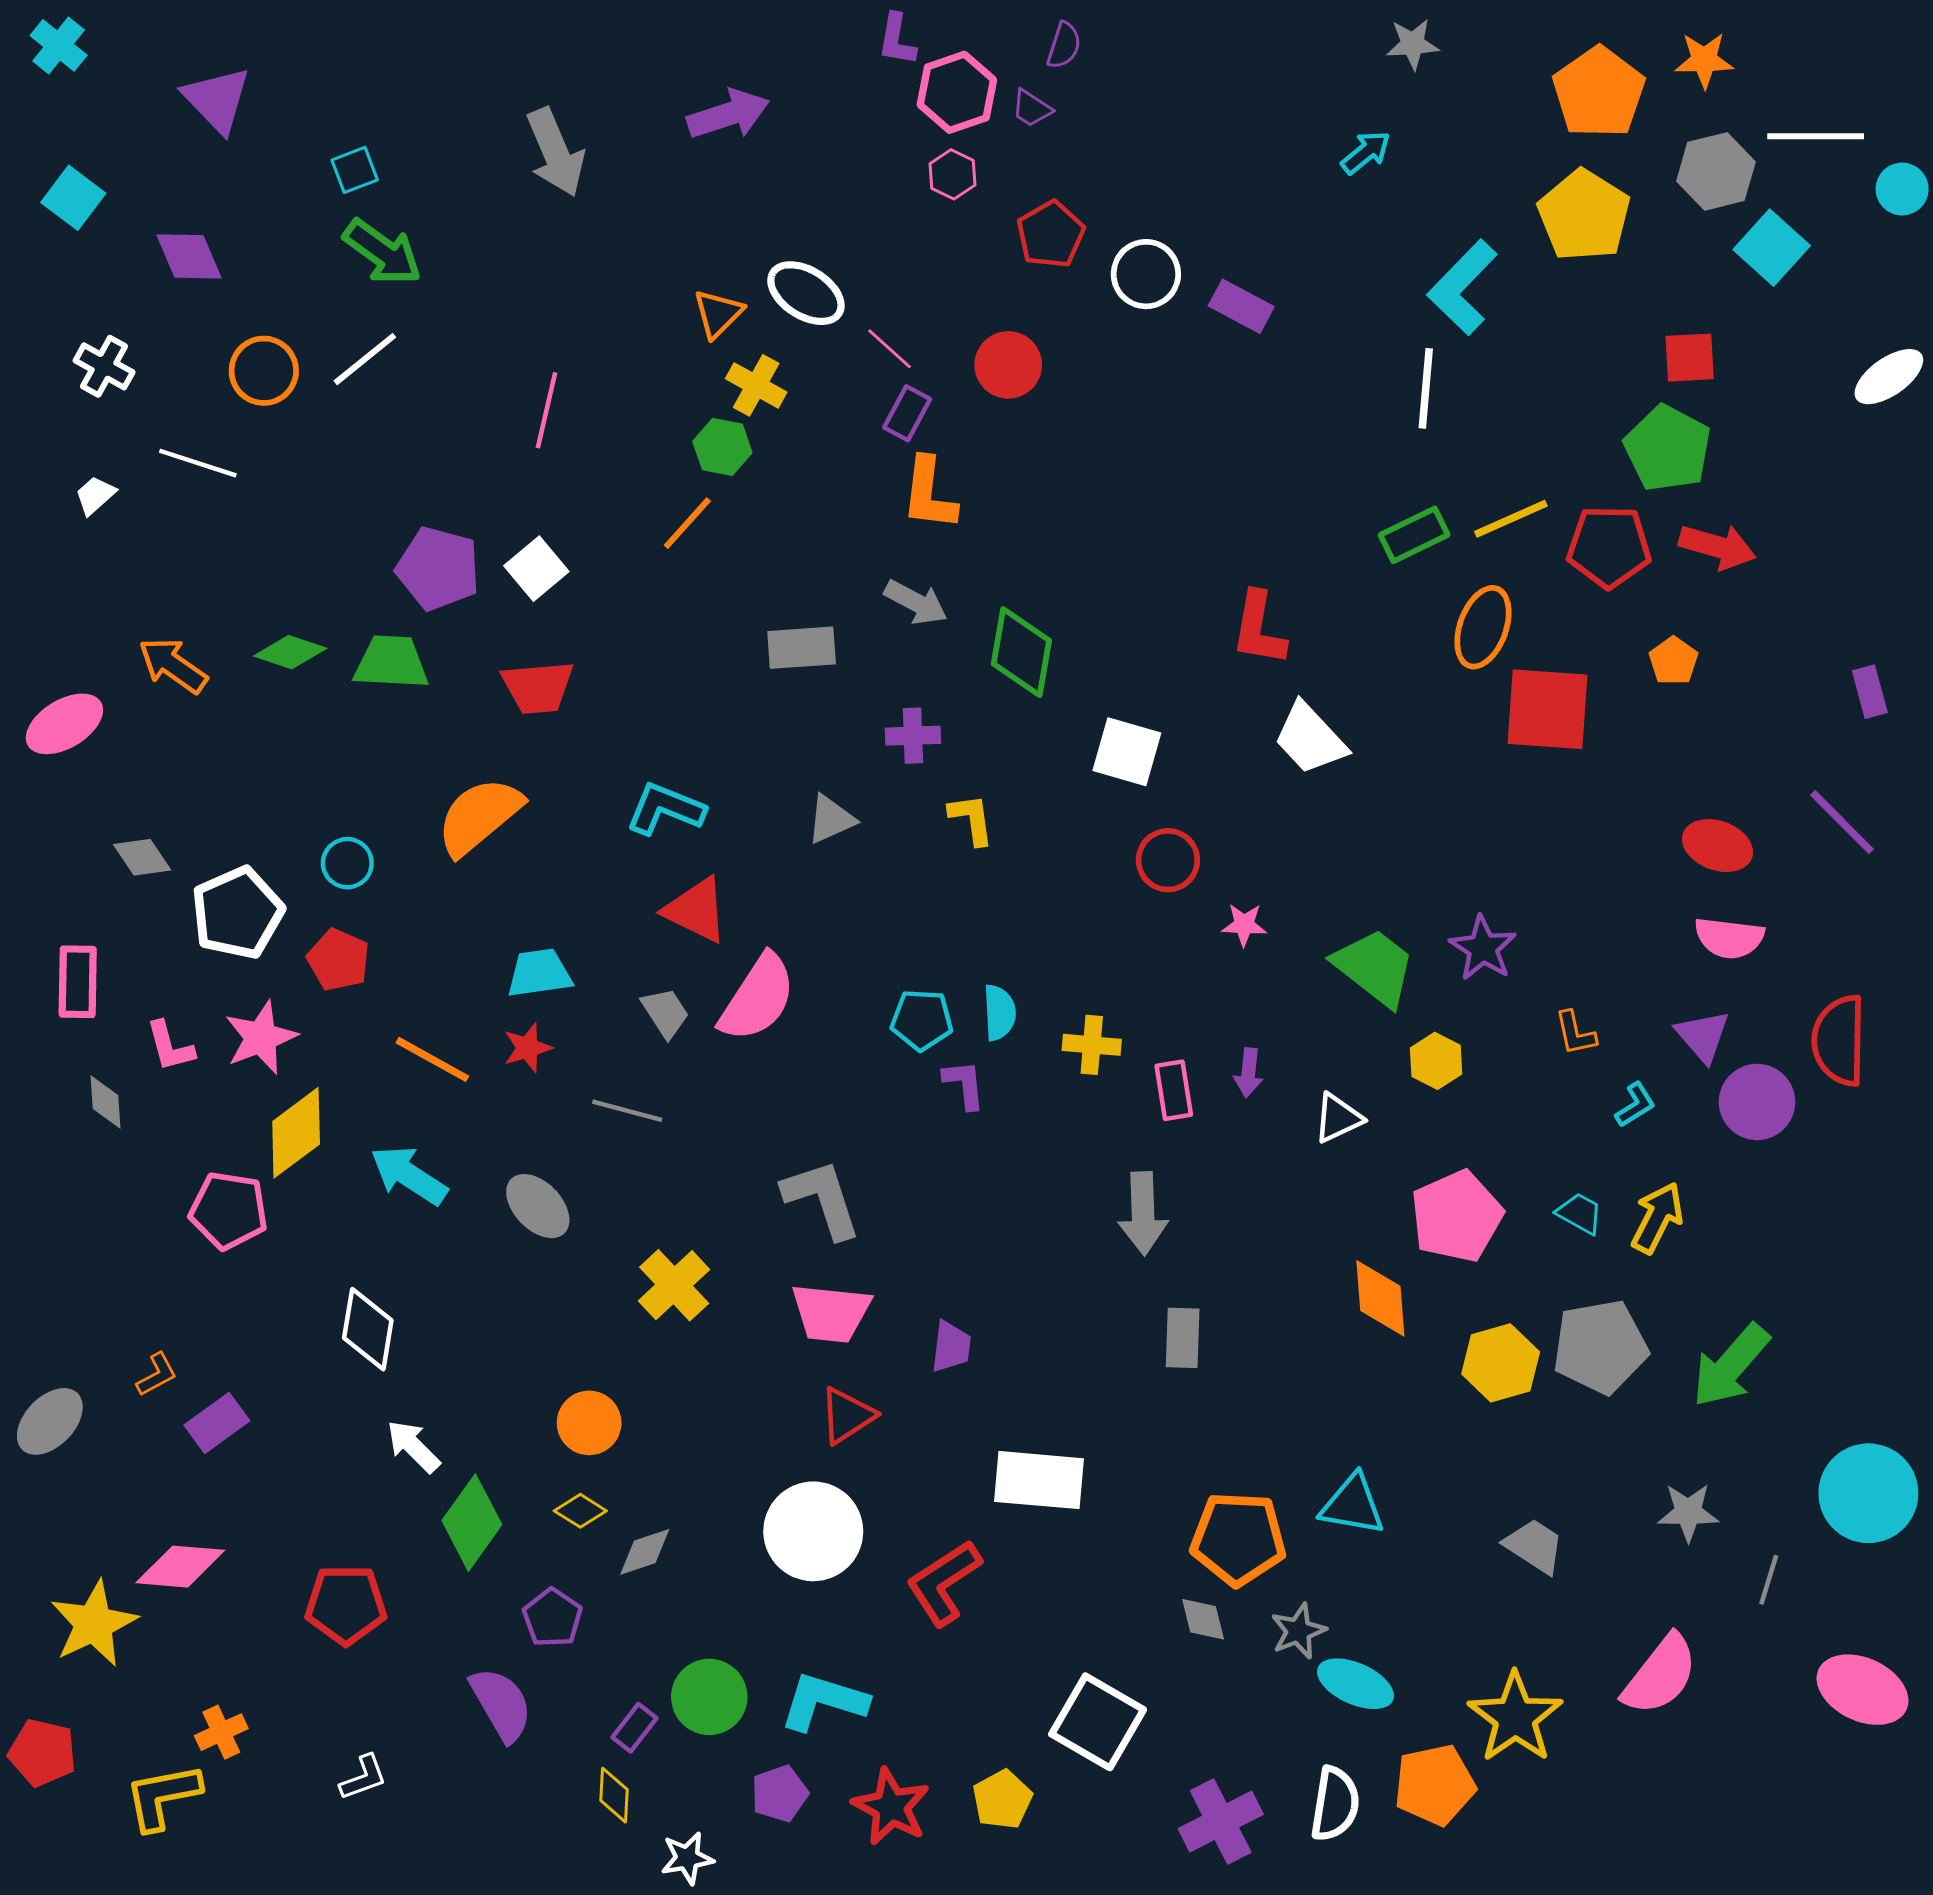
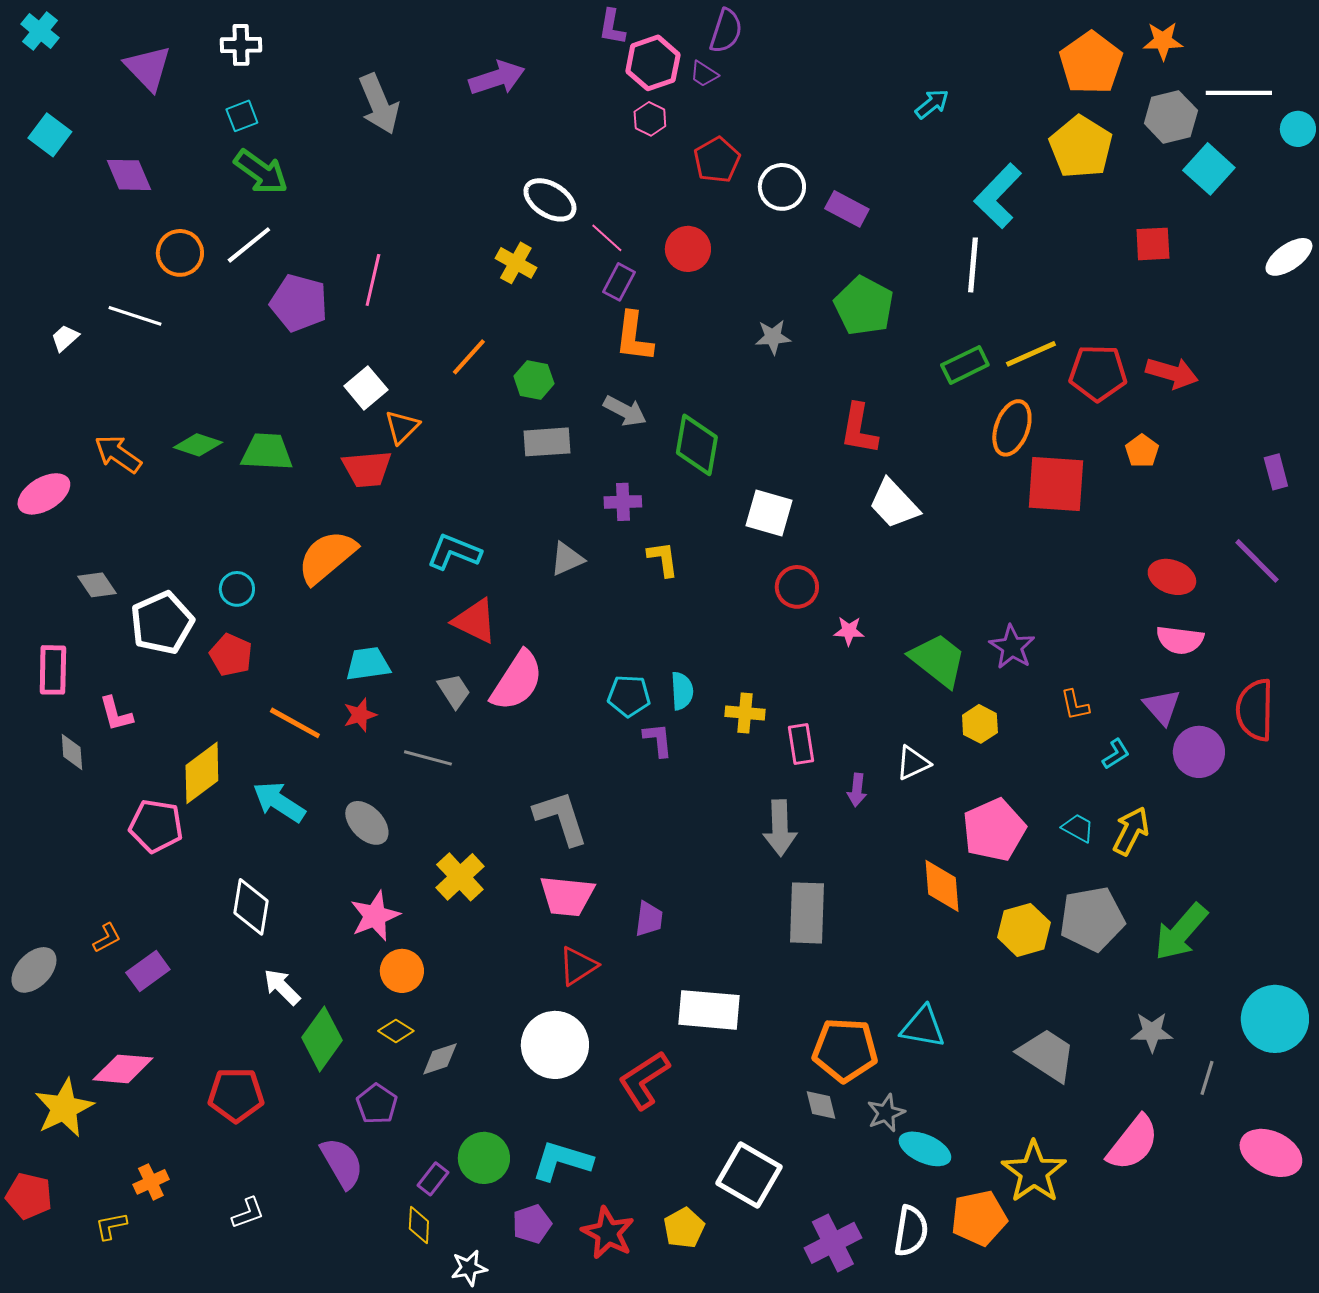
gray star: (1413, 44) -> (773, 337), moved
purple semicircle: (1064, 45) -> (726, 31), size x1.4
orange triangle: (718, 314) -> (402, 427), moved
white cross: (104, 366) -> (241, 45), moved, turned -30
green hexagon: (722, 447) -> (534, 380), moved
green pentagon: (1668, 448) -> (864, 306), moved
purple pentagon: (438, 569) -> (299, 303), moved
pink star: (261, 1038) -> (375, 916), moved
purple arrow: (1249, 1073) -> (857, 790), moved
gray rectangle: (1183, 1338) -> (807, 913), size x1.5
gray trapezoid: (1534, 1546) -> (1047, 1055), size x1.4
yellow L-shape: (163, 1797) -> (111, 1226), size x0.6

